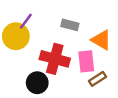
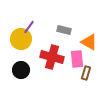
brown rectangle: (98, 79) -> (86, 73), turned -40
black circle: (37, 83) -> (21, 70), moved

